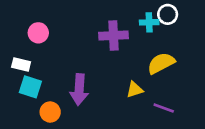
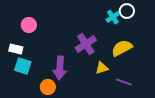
cyan cross: (149, 22) -> (113, 17), turned -32
purple cross: (113, 35) -> (86, 44), moved, turned -30
orange circle: (50, 112) -> (48, 87), moved

